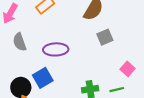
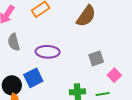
gray square: (105, 37) -> (96, 58), moved

